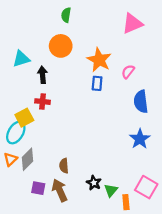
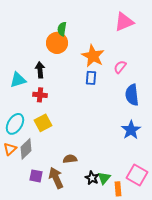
green semicircle: (66, 15) -> (62, 29), moved
cyan triangle: (21, 59) -> (18, 80), moved
yellow square: (24, 118) -> (43, 123), moved
brown semicircle: (64, 166) -> (70, 159), moved, turned 88
black star: (94, 183) -> (92, 178), moved

